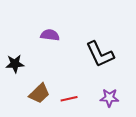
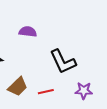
black L-shape: (100, 54) -> (63, 62), moved

